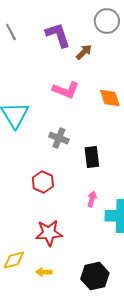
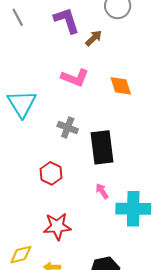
black rectangle: (92, 157) -> (102, 147), size x1.5
pink arrow: (92, 199) -> (102, 191), turned -49

